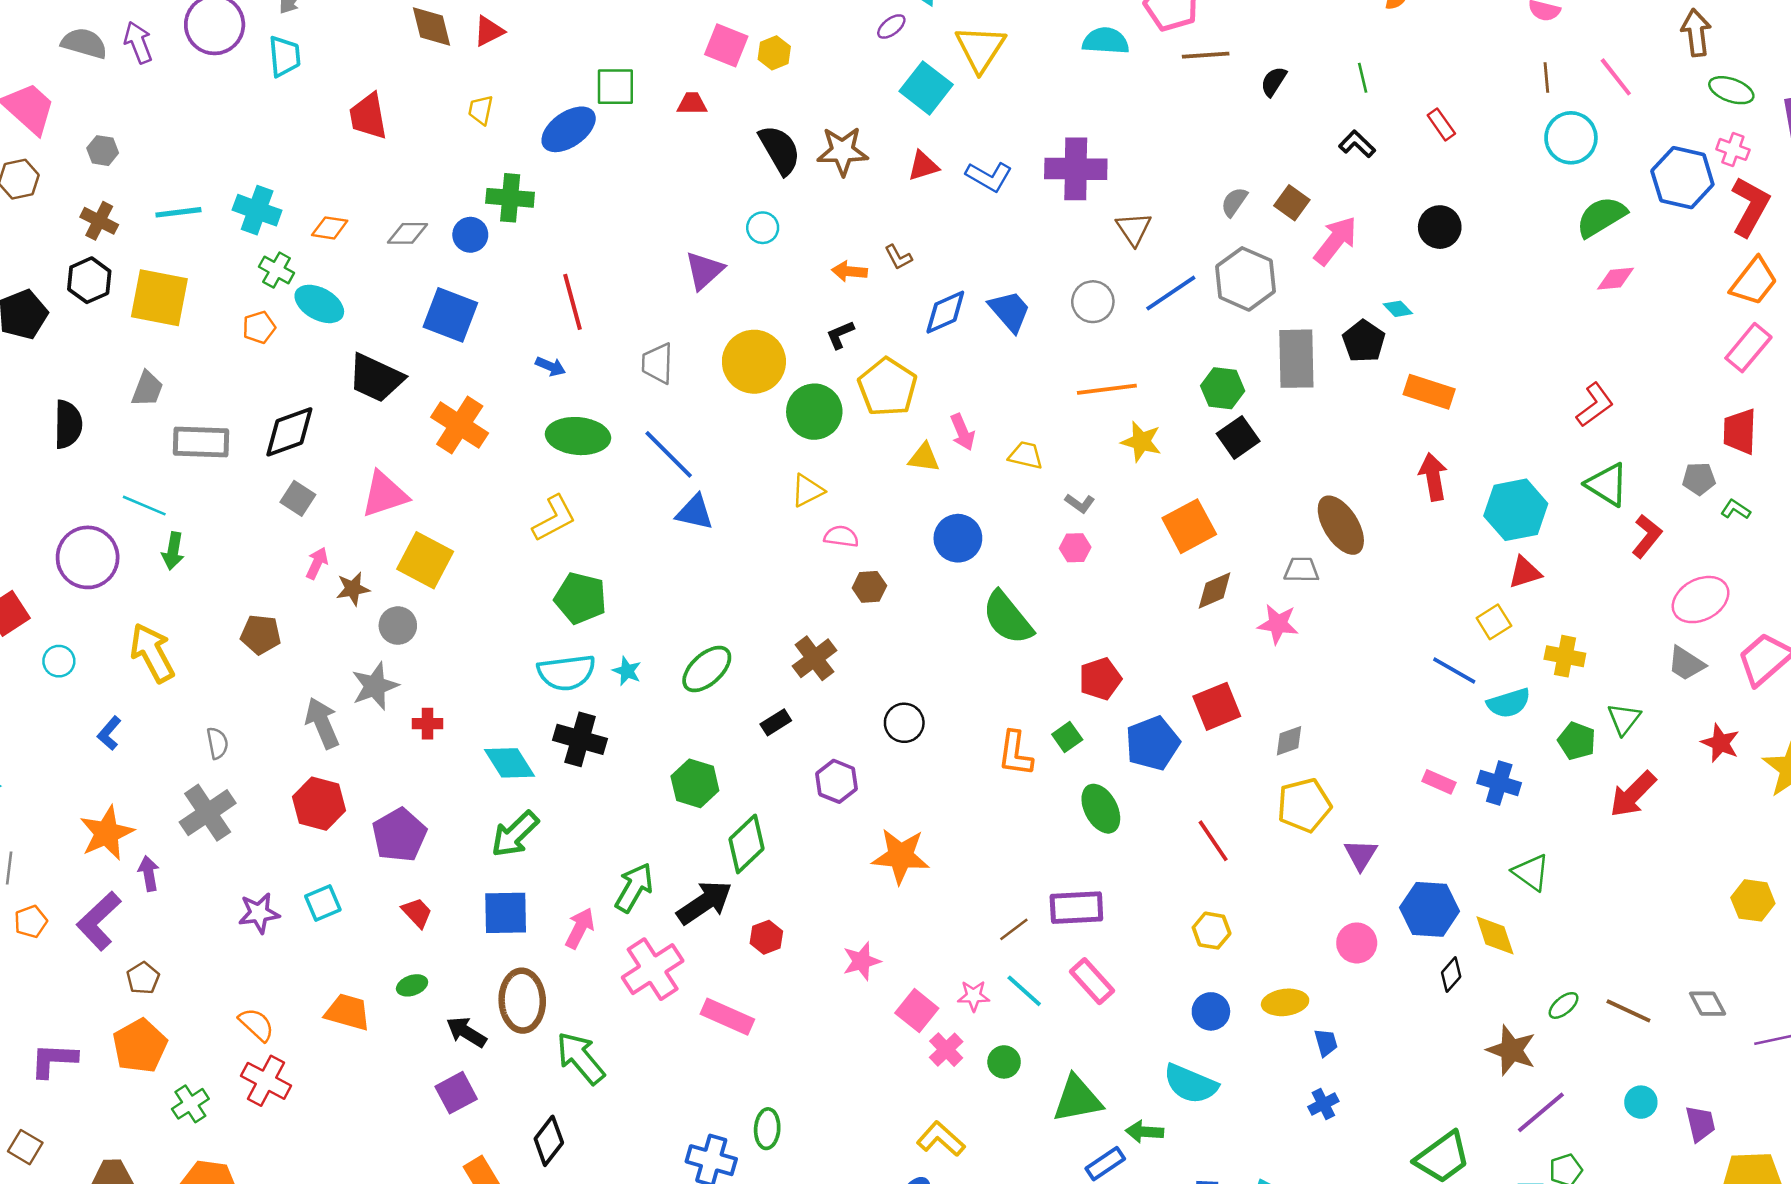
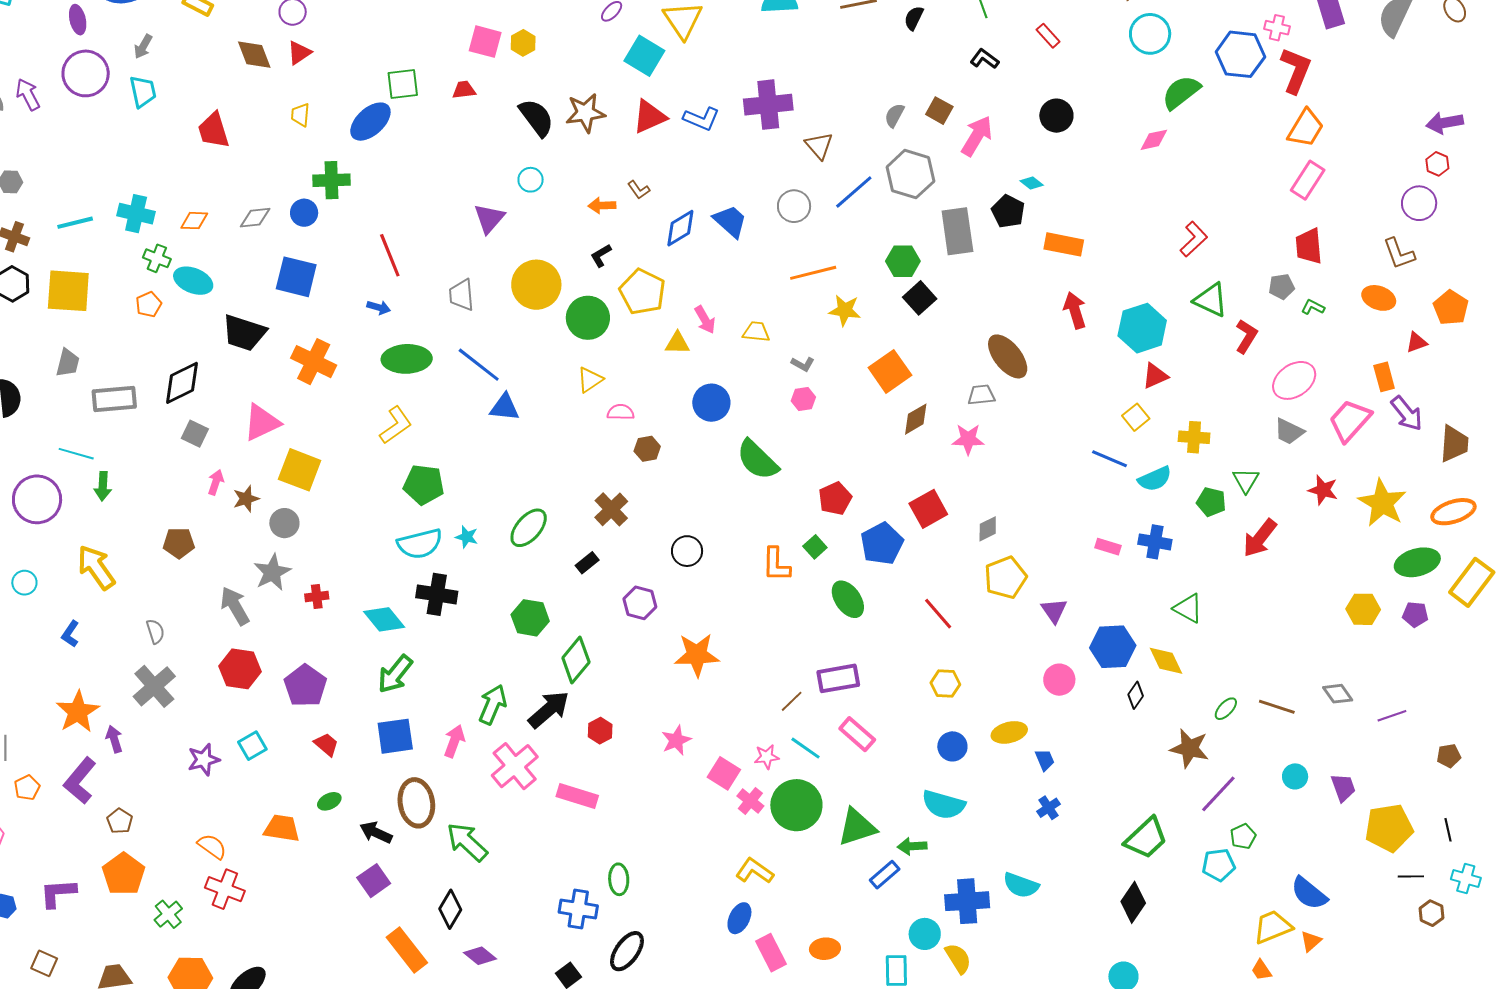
red triangle: (923, 166) -> (649, 117), size x1.4
pink diamond: (1616, 279) -> (1154, 140), moved
green circle: (1004, 1062) -> (796, 805), size x2.0

